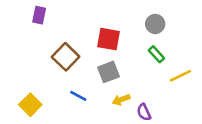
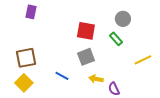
green rectangle: (156, 54) -> (116, 39), moved
brown square: (66, 57) -> (26, 58), moved, turned 35
yellow arrow: (121, 100) -> (96, 79), turned 32

